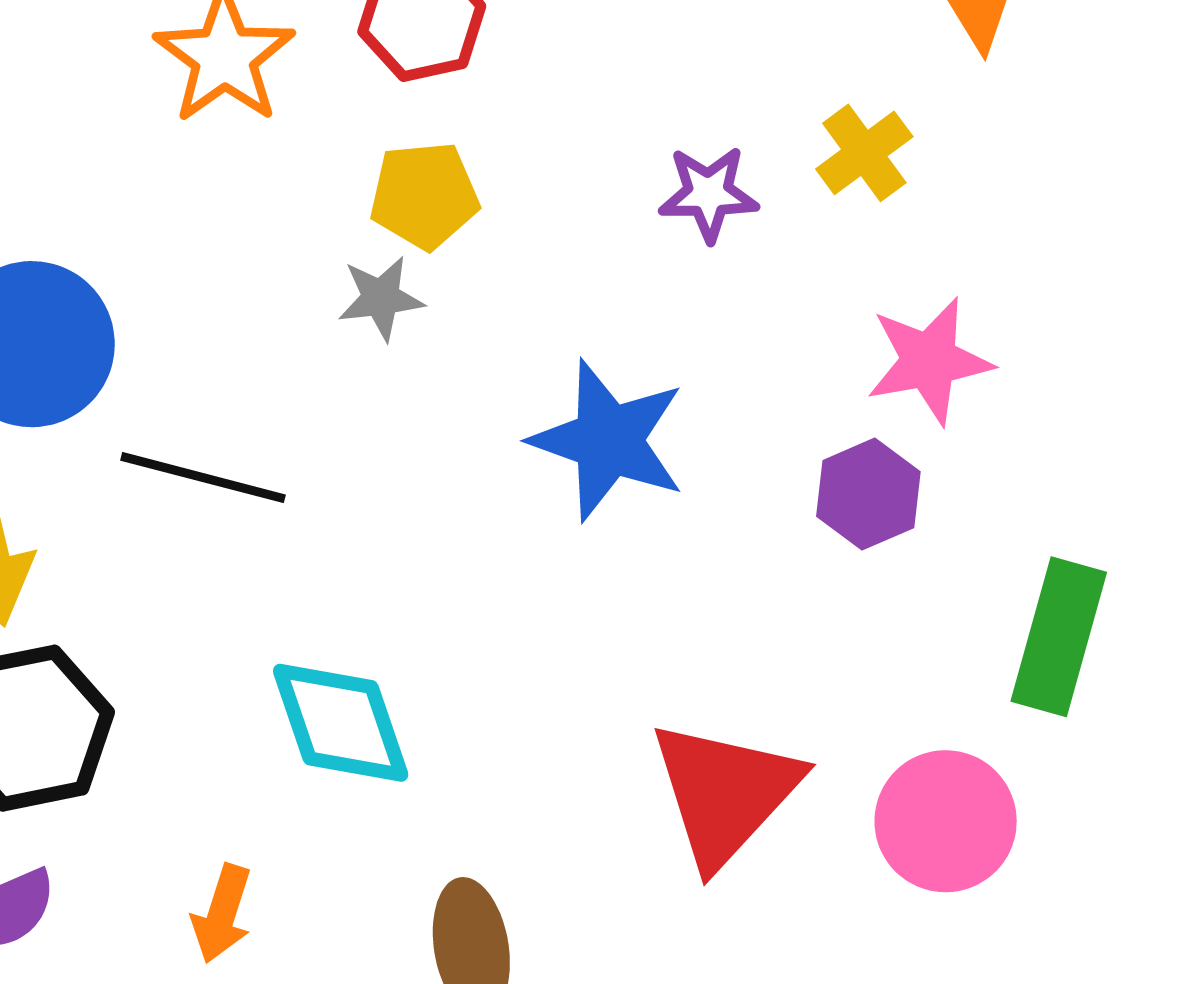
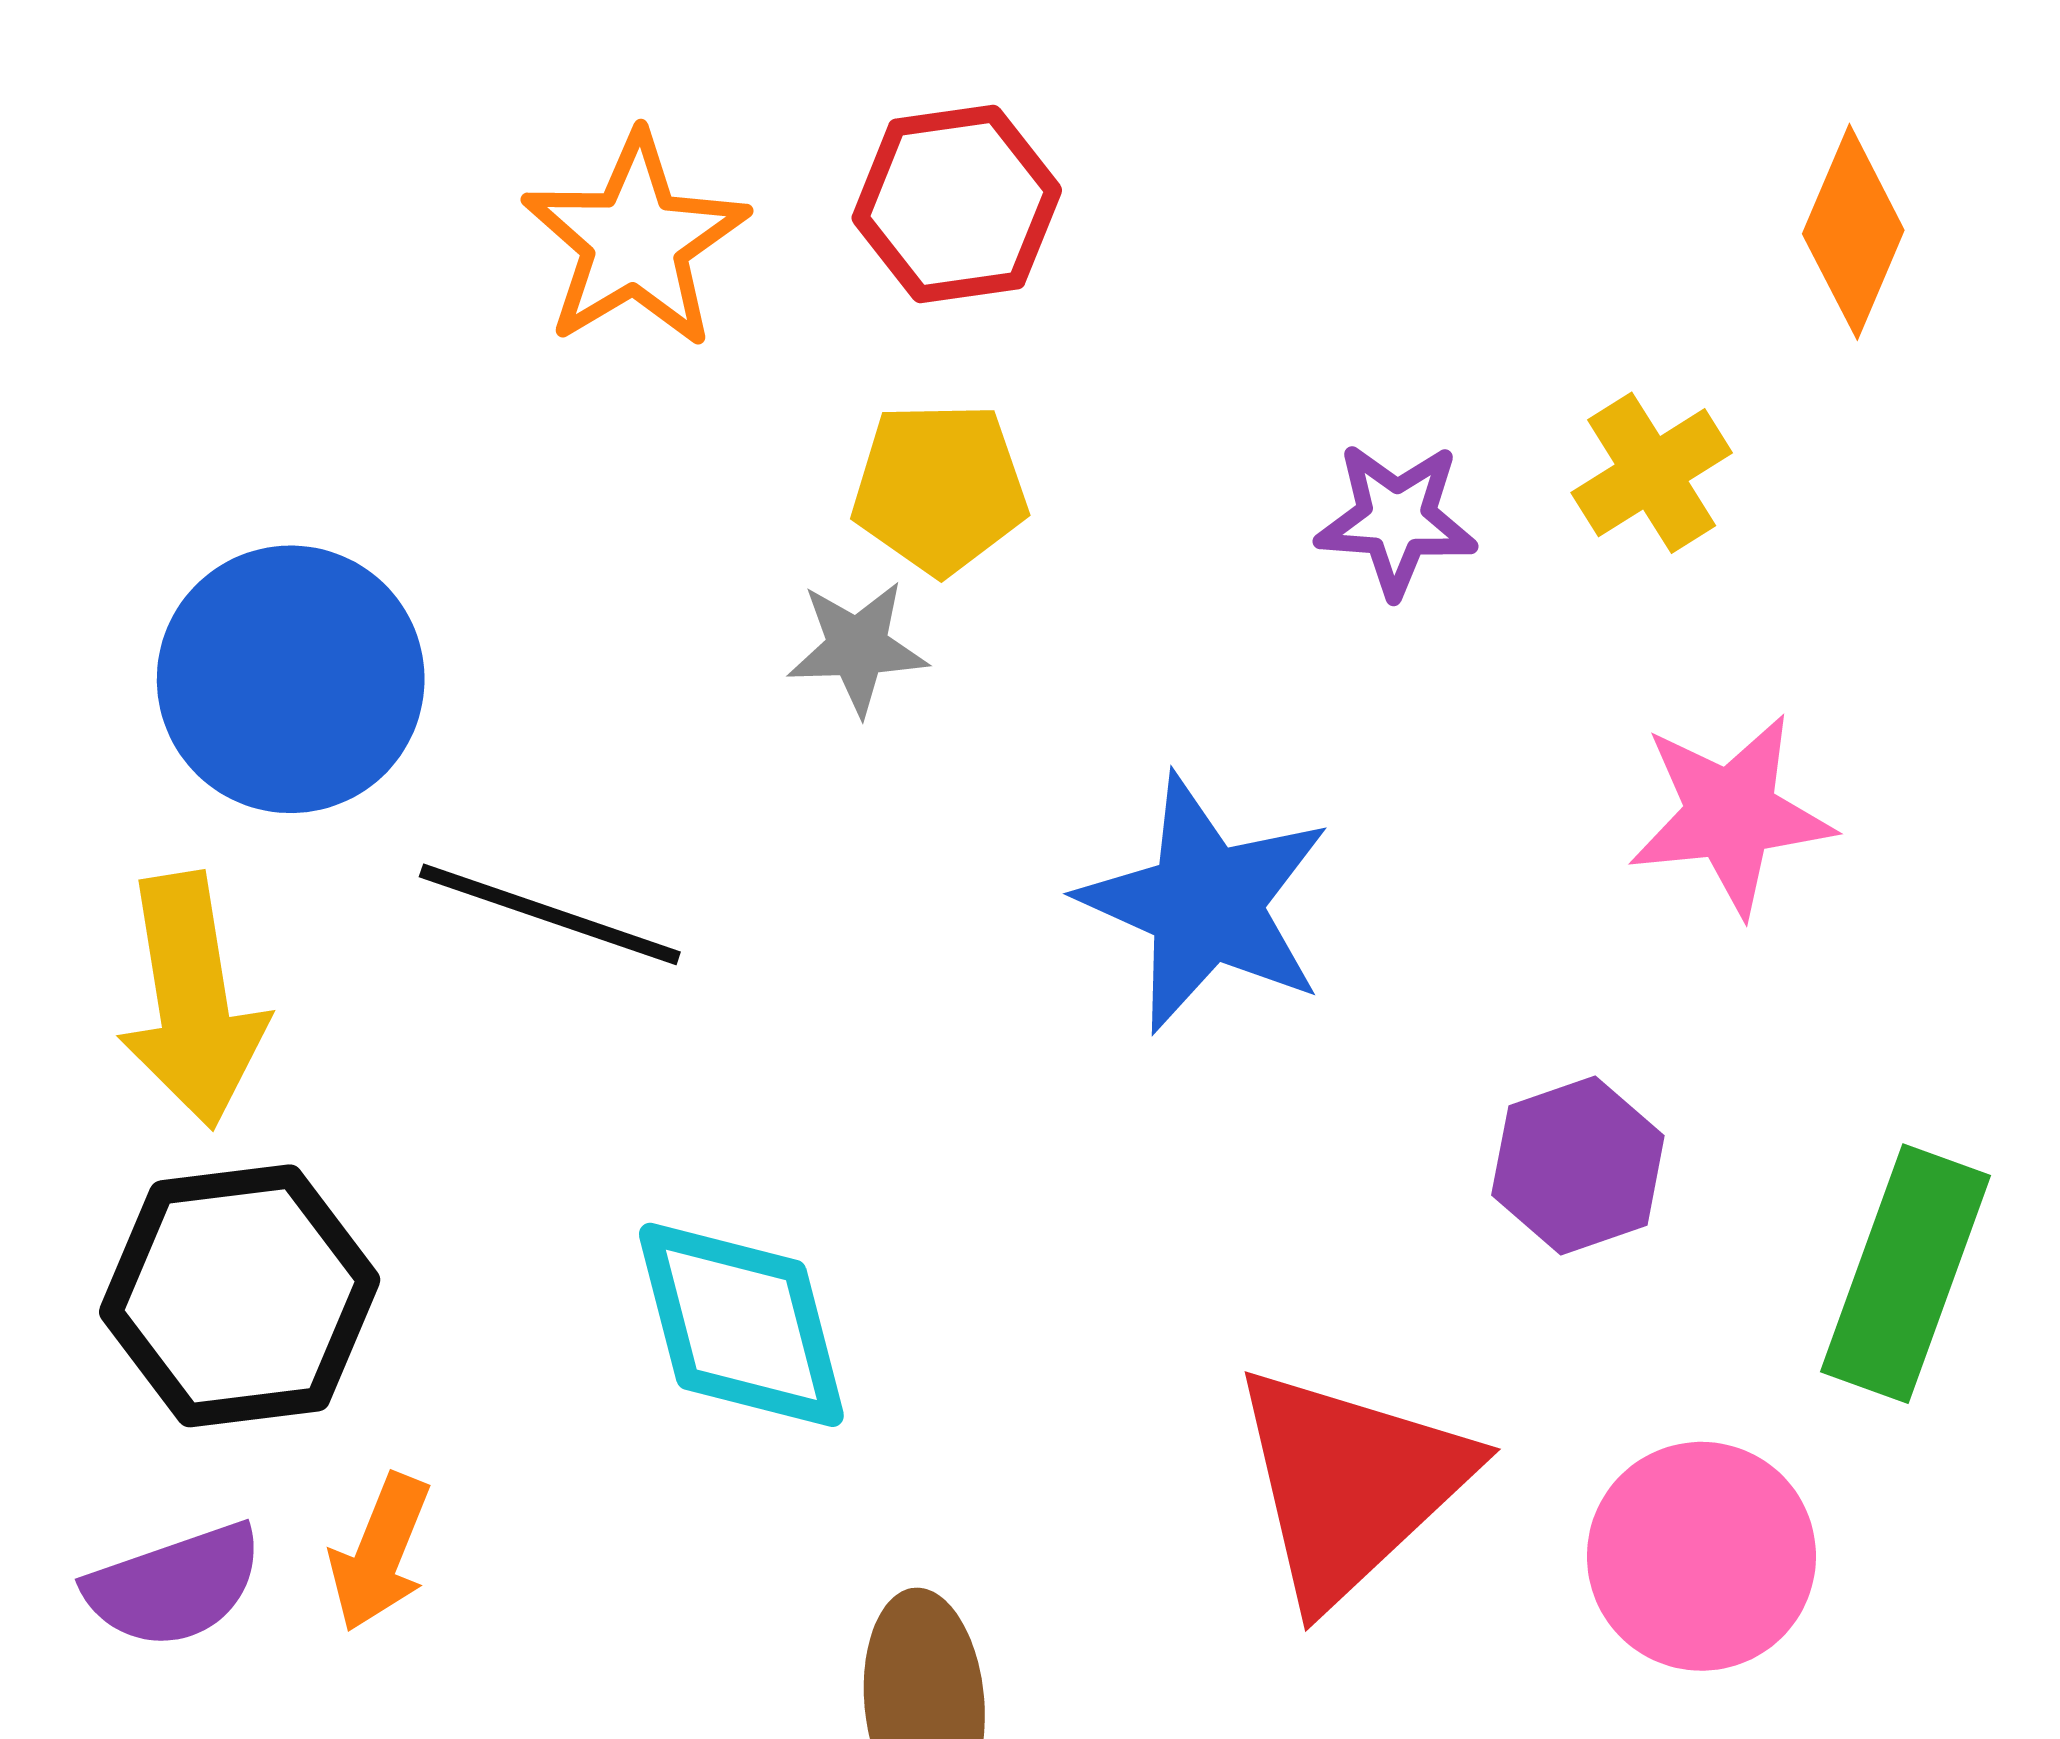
purple hexagon: (868, 494) -> (1578, 1165), moved
orange arrow: (222, 914) -> (380, 1553), moved

